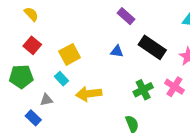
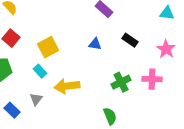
black rectangle: (152, 47) -> (130, 40), size x0.6
pink cross: (174, 87) -> (152, 79), turned -30
gray triangle: (46, 100) -> (36, 99), moved, turned -40

